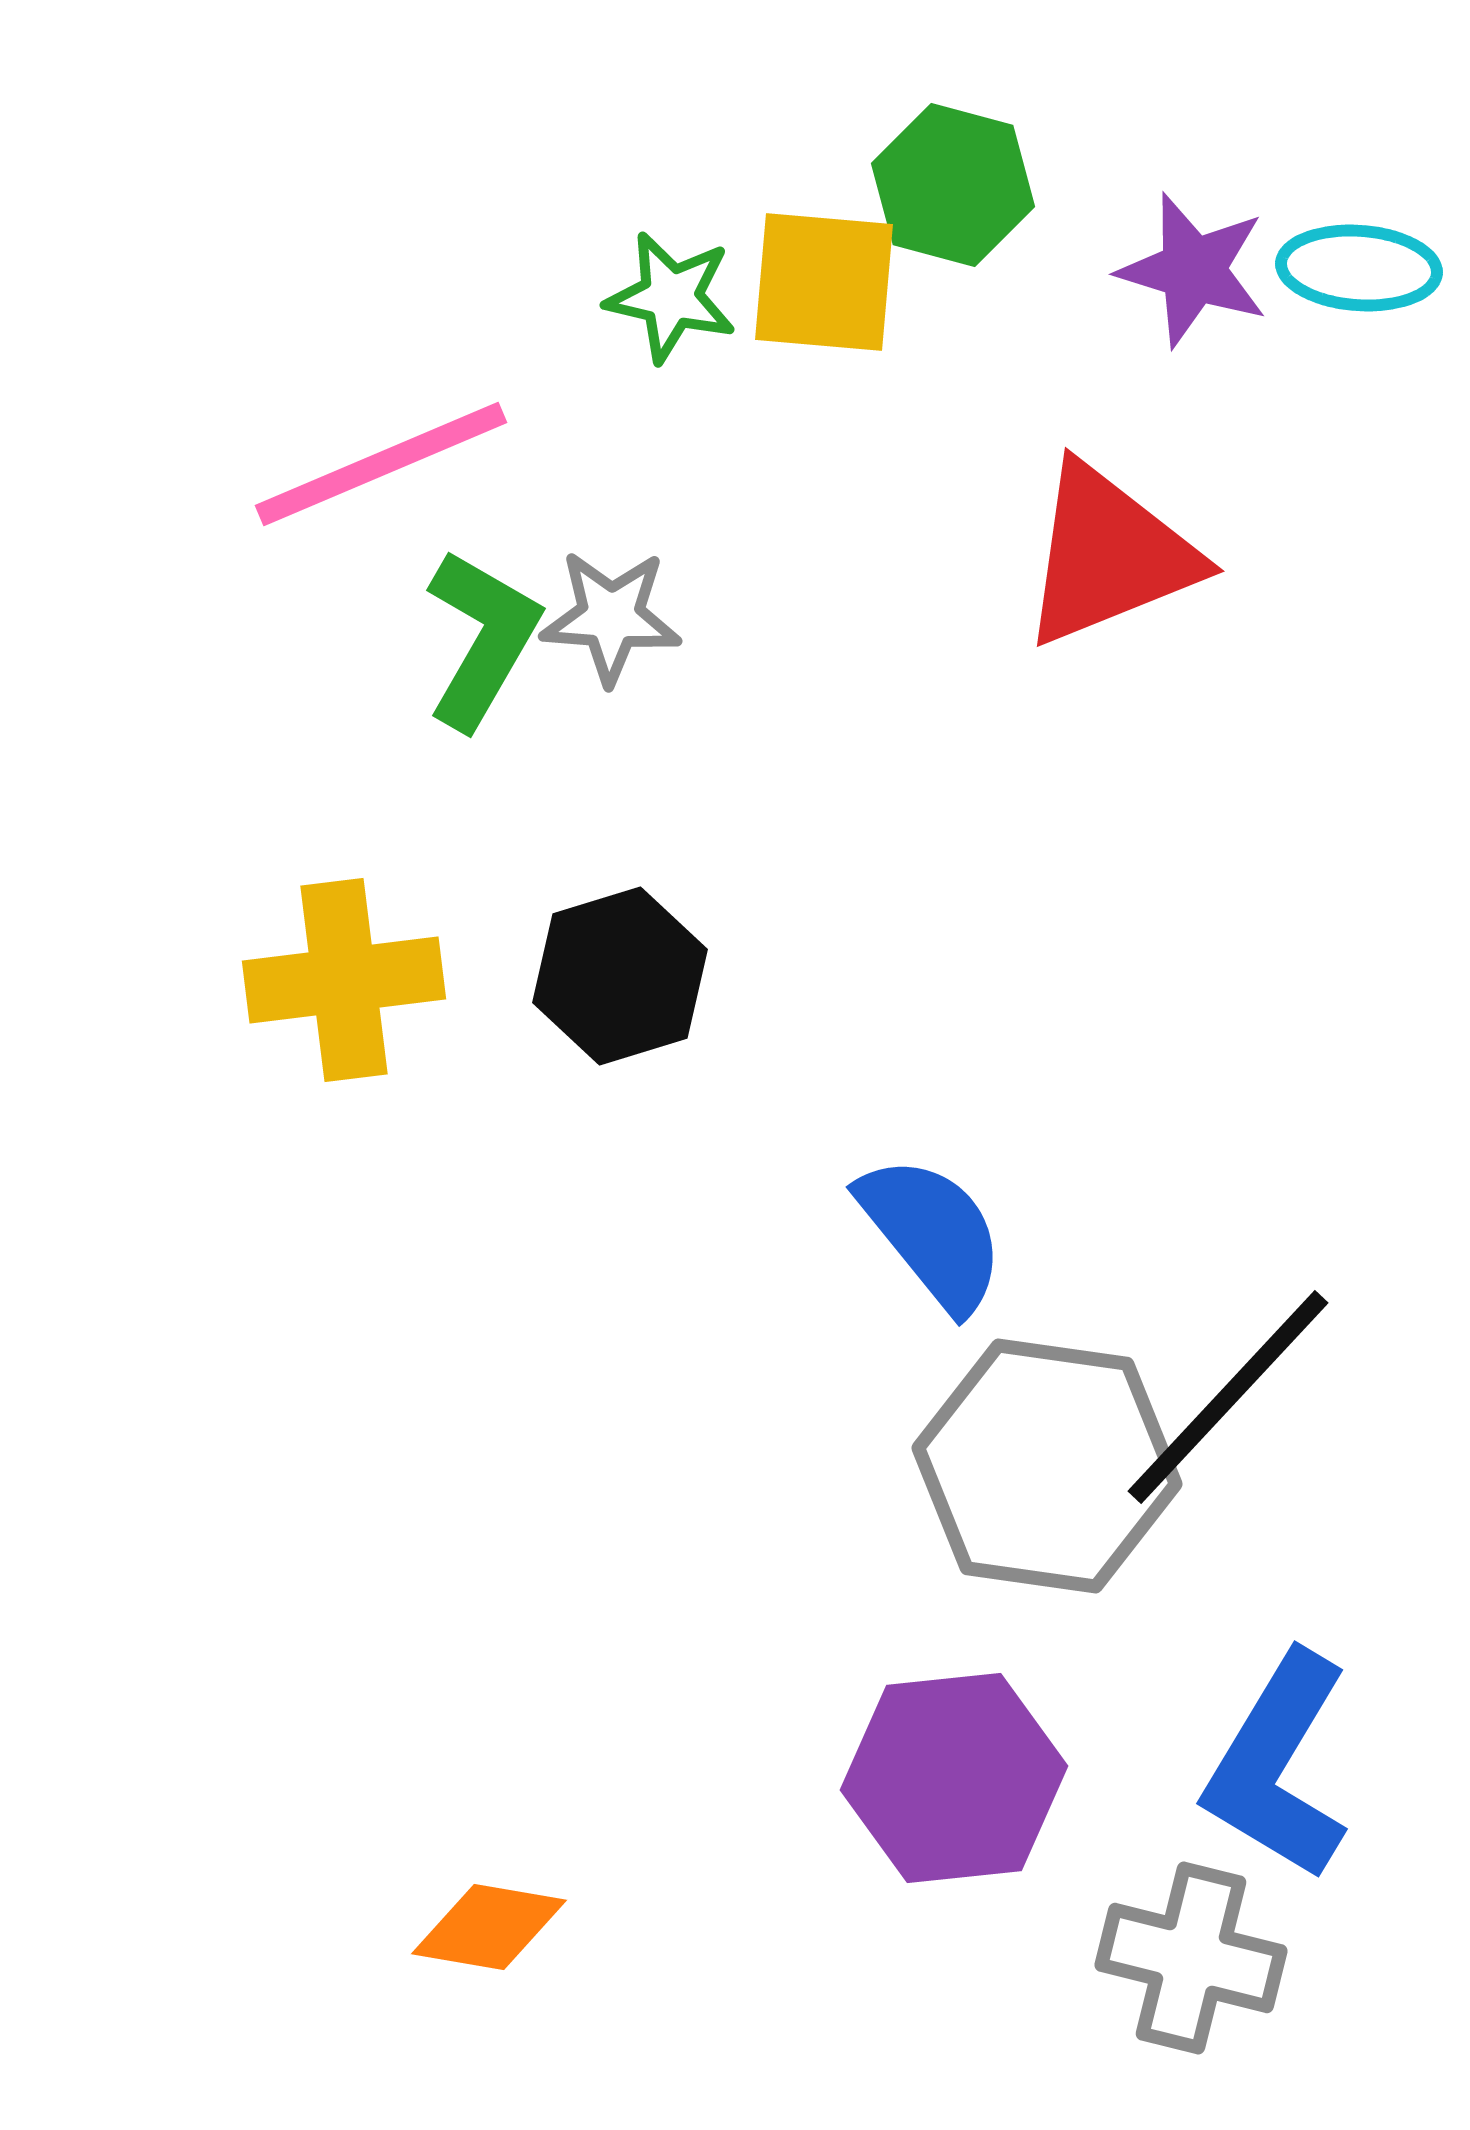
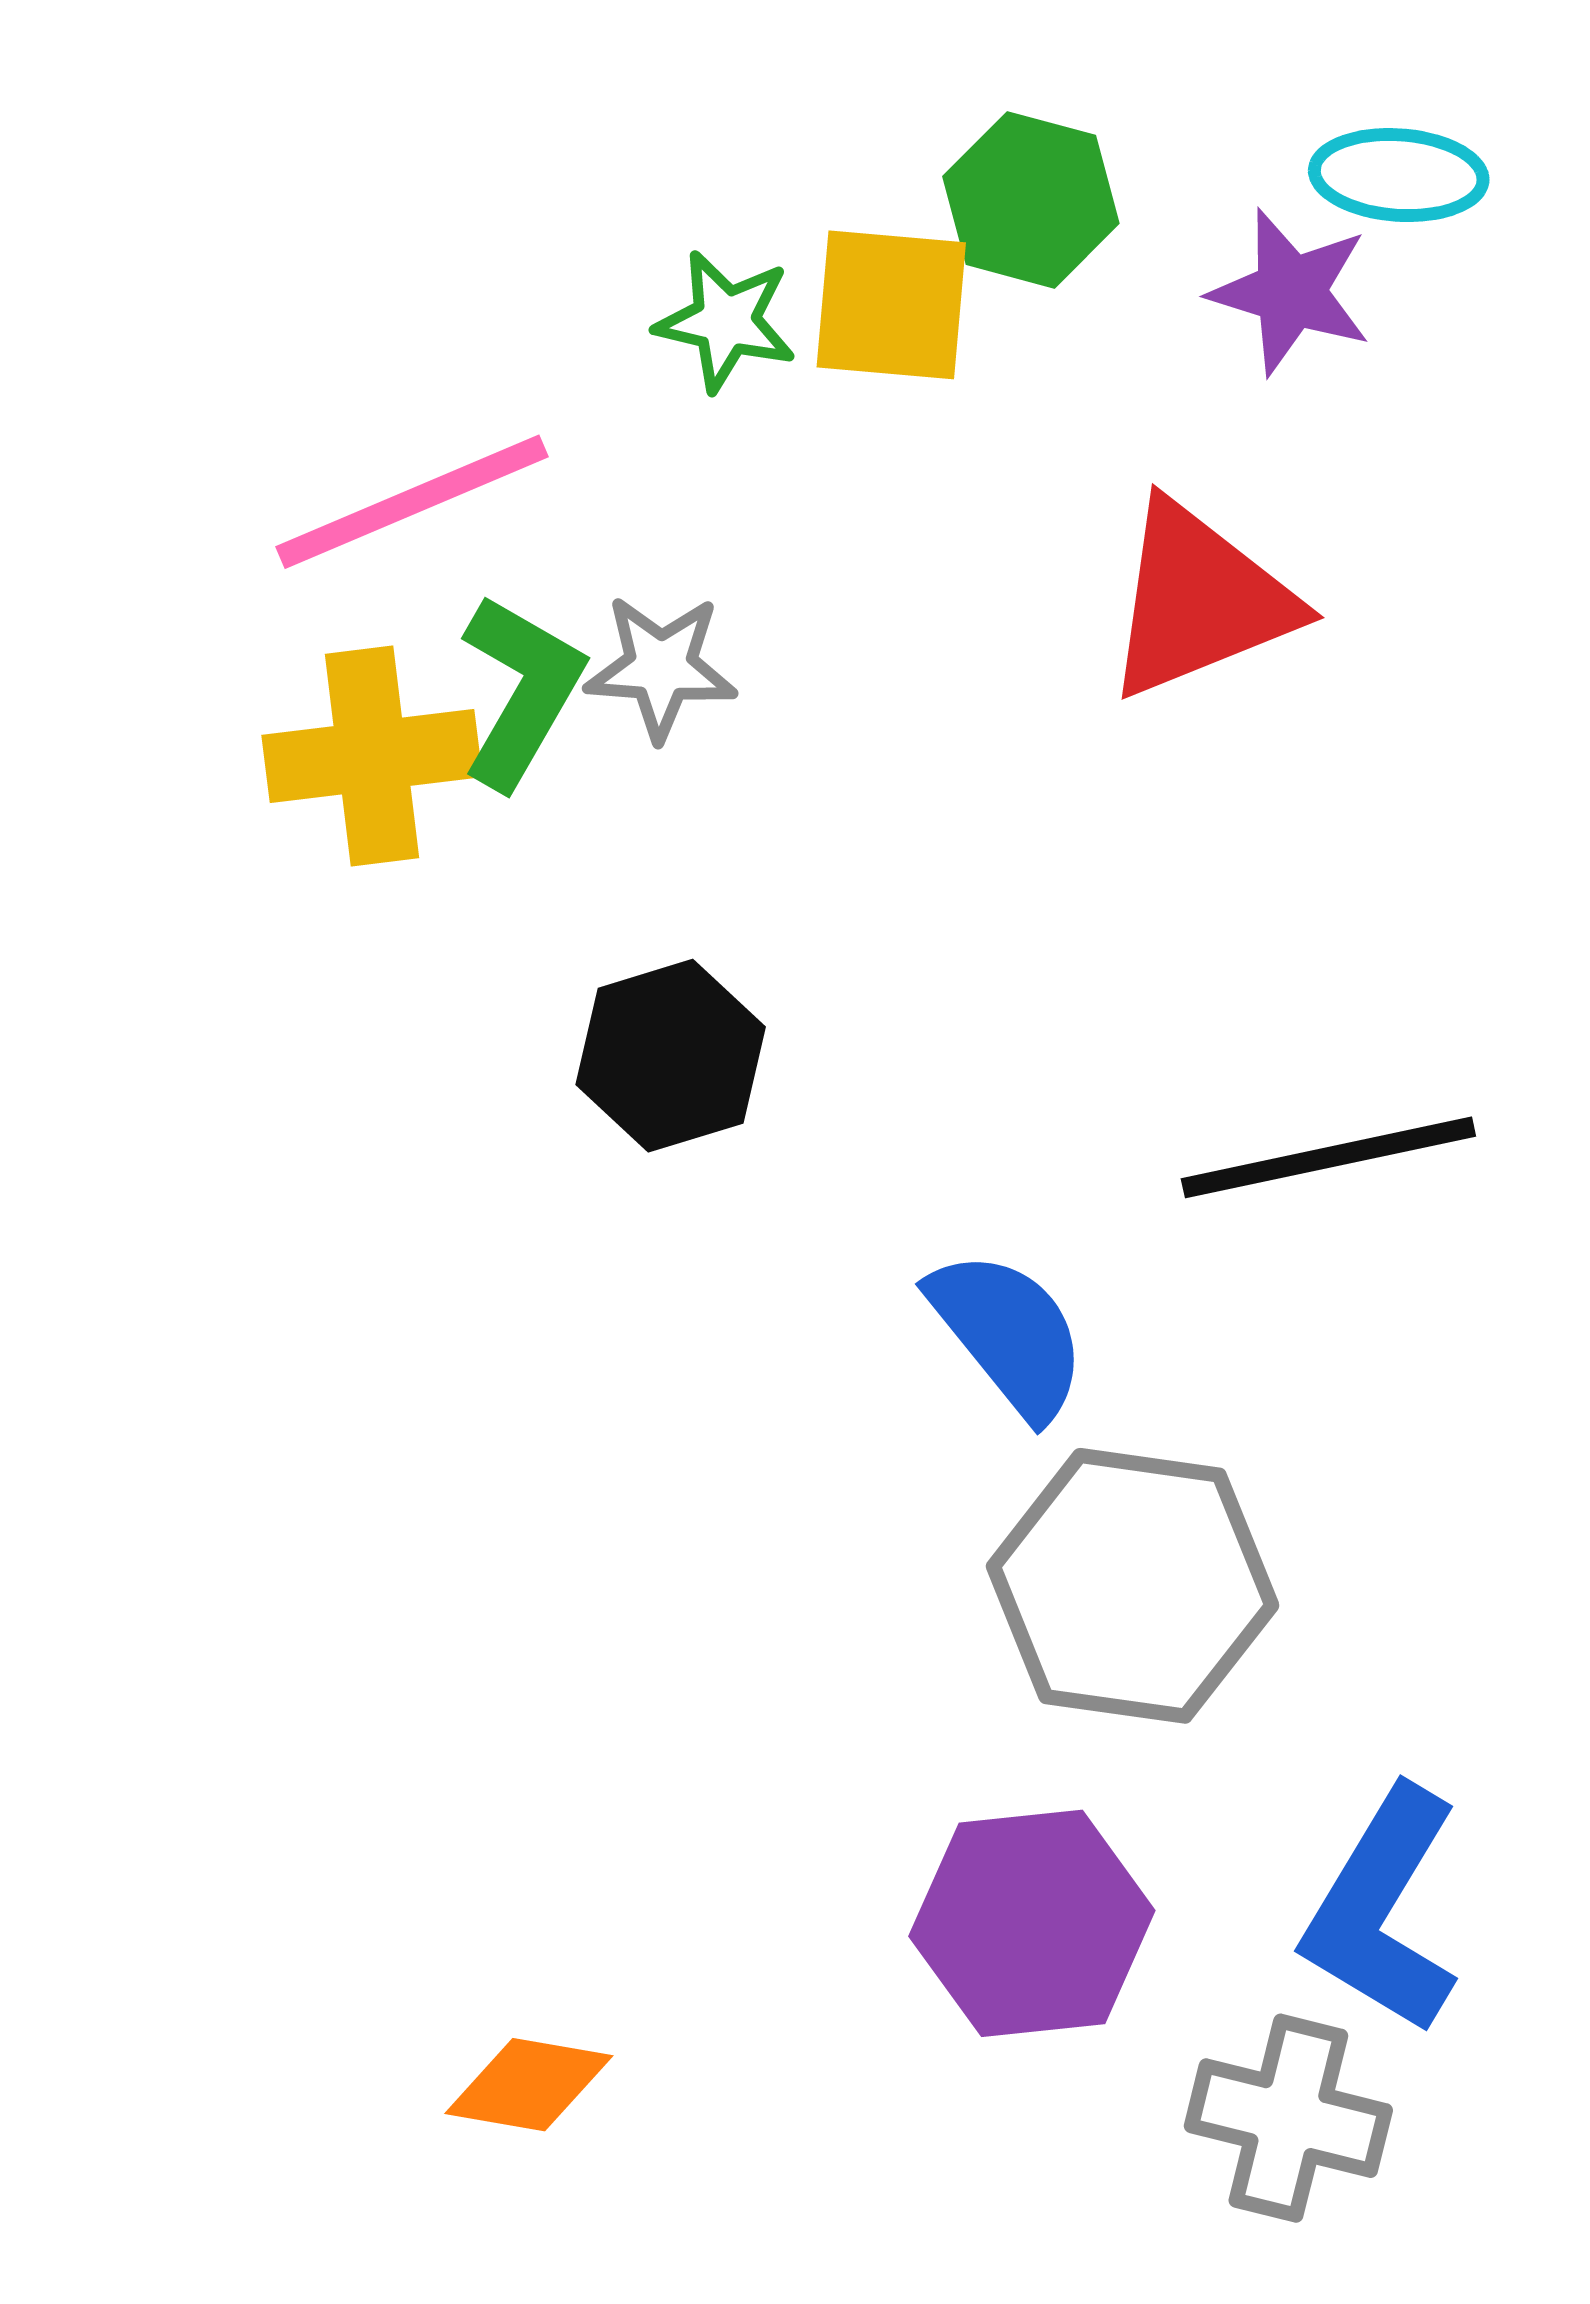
cyan ellipse: (1359, 268) -> (1399, 175), moved
yellow cross: (344, 980) -> (372, 756), moved
black line: (1228, 1397) -> (1328, 1157), moved, turned 35

